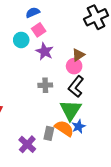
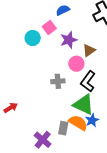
blue semicircle: (33, 12) -> (63, 10), moved
purple star: (45, 51) -> (69, 40), moved, turned 30
pink circle: (74, 66) -> (76, 64), moved
green triangle: (71, 110) -> (84, 105), turned -35

